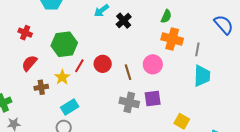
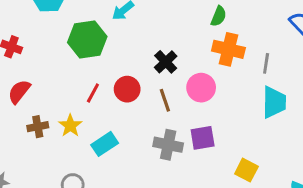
black cross: (124, 21) -> (166, 62), moved
green hexagon: (64, 44) -> (87, 39), moved
yellow star: (62, 77) -> (70, 126), moved
cyan rectangle: (70, 107) -> (105, 144), moved

